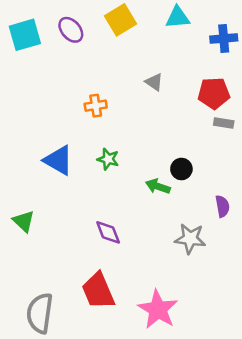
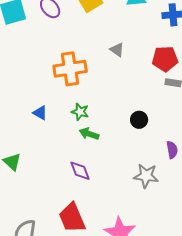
orange cross: (96, 106) -> (70, 69), size x1.8
blue triangle: (58, 160) -> (40, 113), size x0.6
green arrow: (158, 186) -> (89, 134), moved

